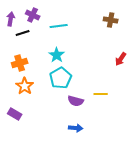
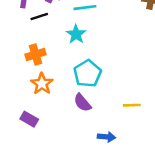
cyan star: (57, 55) -> (76, 34), moved
yellow line: (101, 94) -> (132, 105), moved
purple semicircle: (76, 101) -> (82, 103), moved, turned 35

